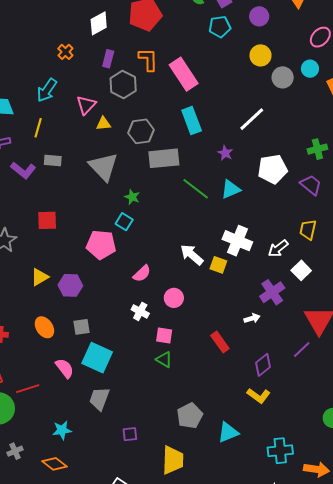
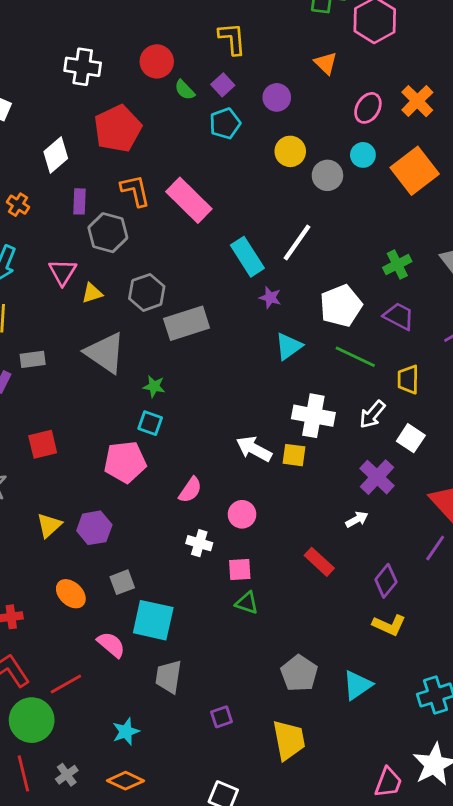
cyan rectangle: (192, 121) -> (247, 257), moved
green line: (196, 189) -> (355, 357), moved

